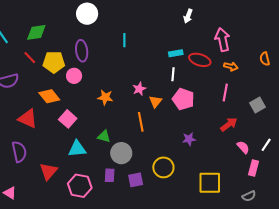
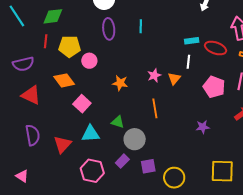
purple ellipse: (82, 51) -> (109, 29), moved
red line: (30, 58) -> (46, 41), turned 48
pink pentagon: (183, 99) -> (214, 87), moved
orange triangle: (155, 102) -> (174, 79), moved
red triangle: (28, 119) -> (31, 95), moved
yellow circle: (163, 167) -> (174, 178), moved
red triangle: (49, 171) -> (62, 144), moved
purple rectangle: (110, 175) -> (122, 161), turned 40

